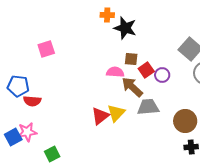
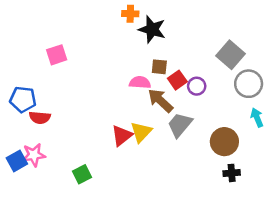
gray trapezoid: (148, 107) -> (180, 125), turned -45
green square: (52, 154) -> (82, 174), moved

